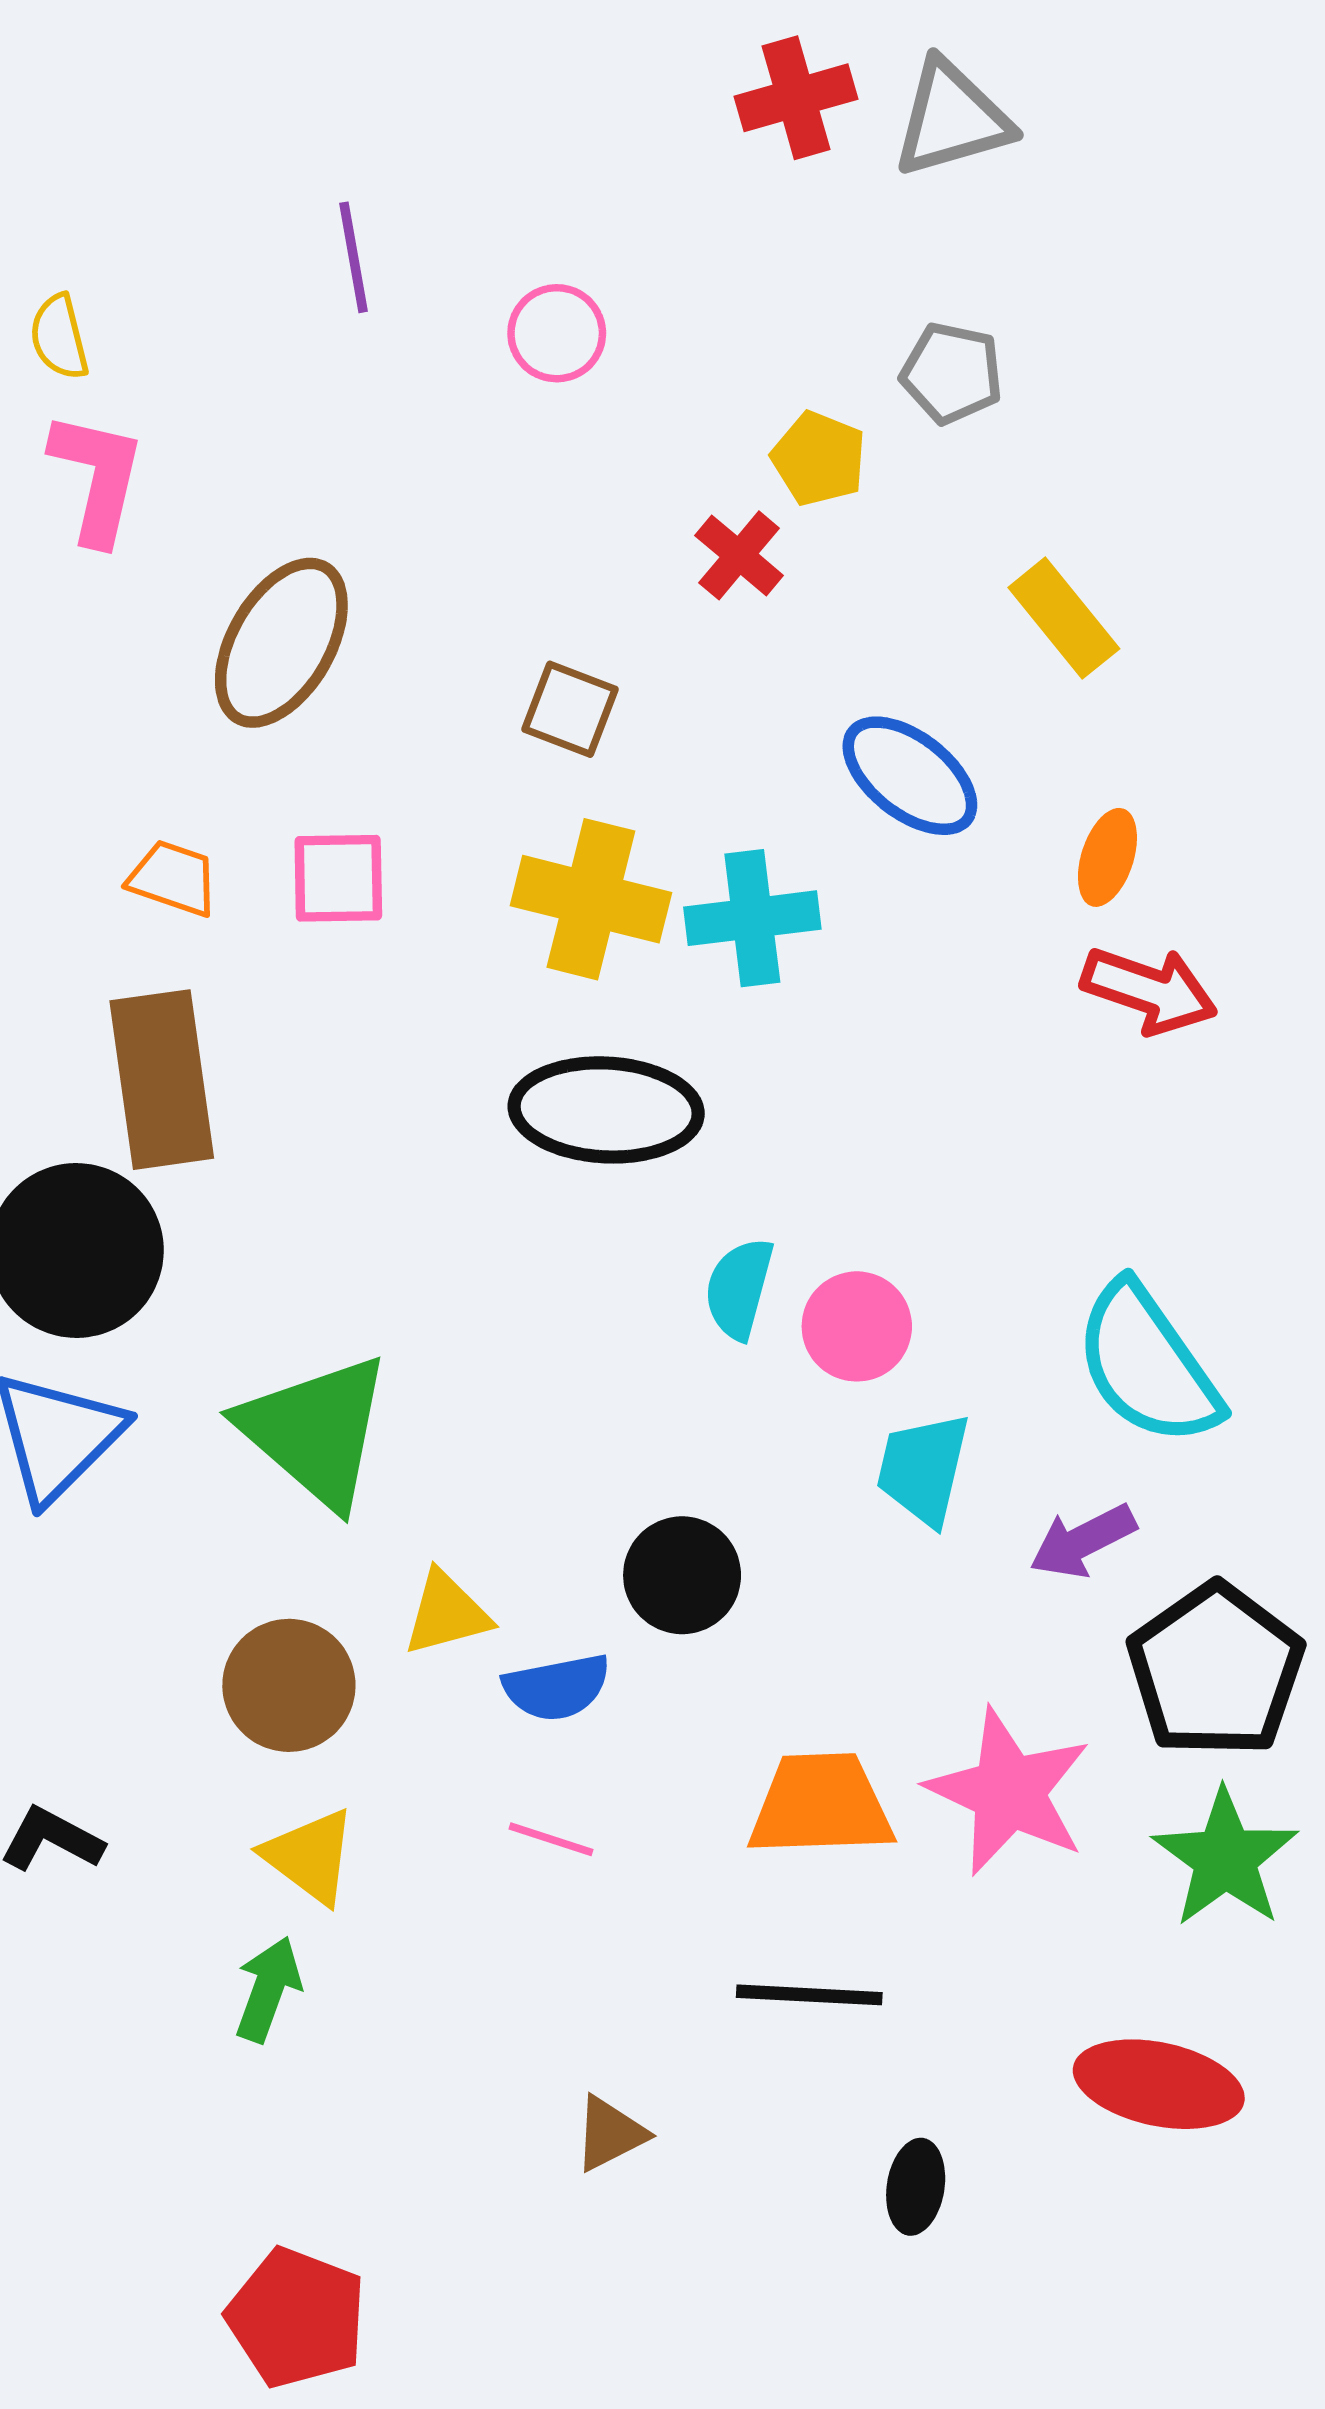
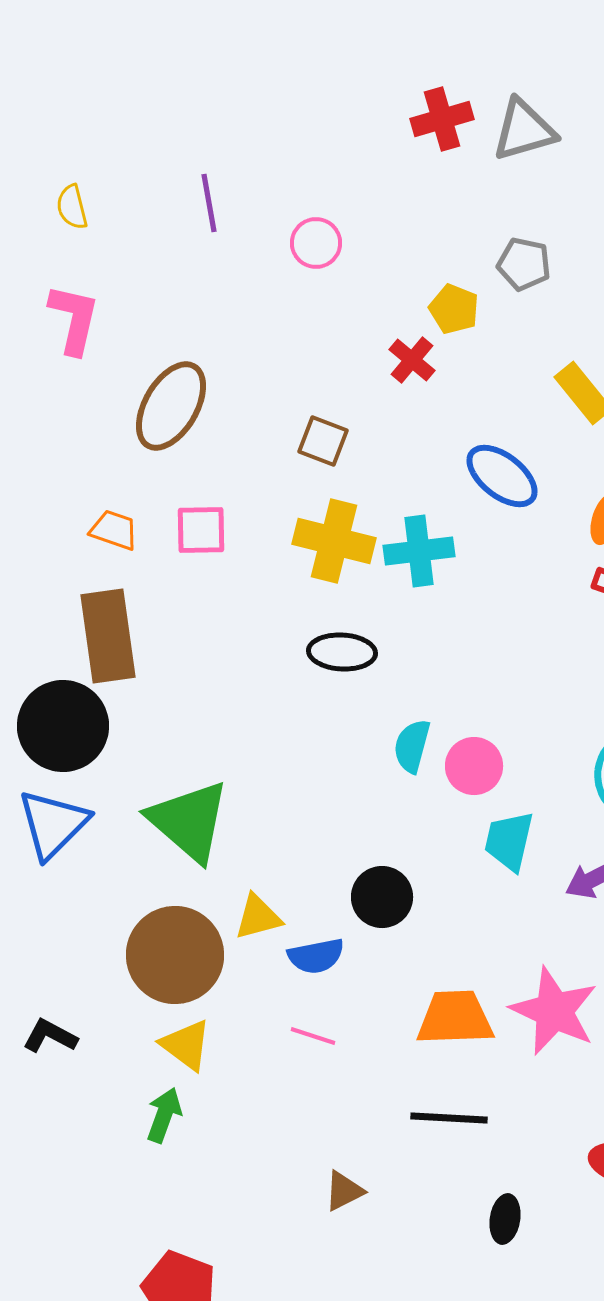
yellow semicircle: (59, 337) -> (72, 207), moved
black ellipse: (606, 1110) -> (342, 652), size x0.7
brown circle: (289, 1685) -> (175, 955), size x1.4

